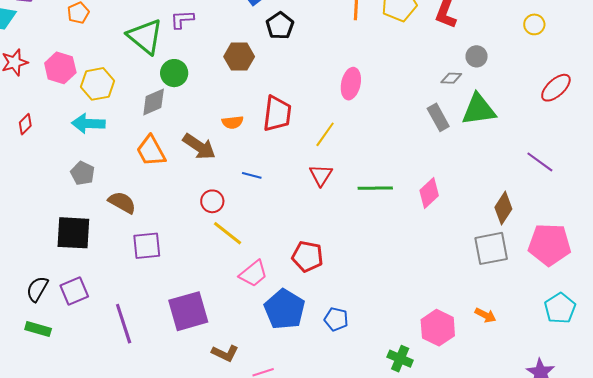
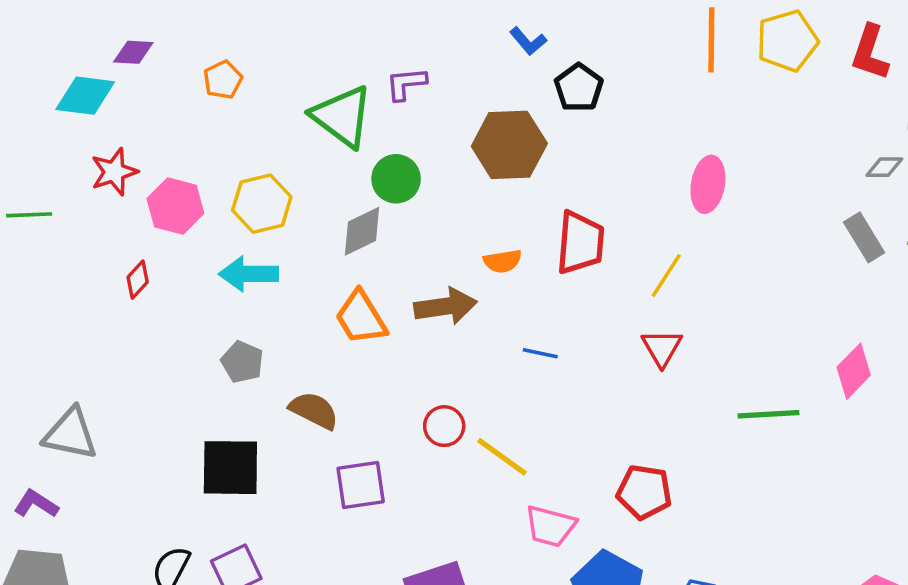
brown hexagon: (239, 57) -> (509, 145), size x1.4
pink hexagon: (60, 68) -> (175, 206), moved
brown arrow: (199, 147) -> (446, 306), turned -40
green line: (375, 188) -> (769, 414), moved
red circle: (212, 201) -> (444, 426), moved
pink trapezoid: (253, 274) -> (550, 526), turned 56

